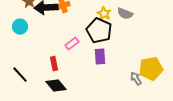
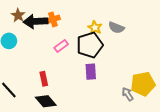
black pentagon: (99, 31) -> (90, 45), turned 30
pink rectangle: (72, 44) -> (61, 46), moved

